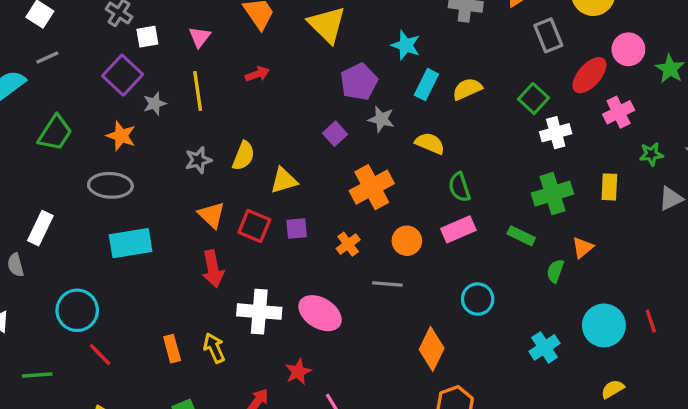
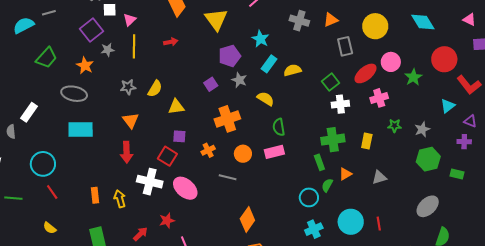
pink triangle: (200, 37) -> (130, 20), moved
gray triangle: (671, 199) -> (379, 177), moved
red square: (254, 226) -> (167, 156), moved
green rectangle: (521, 236) -> (319, 162), moved, turned 35
cyan circle: (478, 299) -> (309, 197), moved

